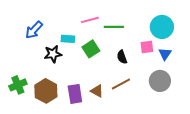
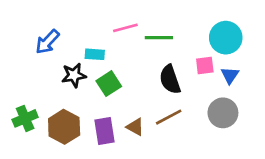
green square: (91, 49) -> (109, 84), moved
black semicircle: (122, 57) -> (170, 79), size x1.5

